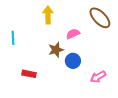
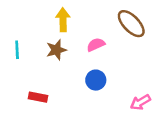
brown star: (56, 50) -> (56, 50), moved
pink arrow: (98, 77) -> (140, 102), moved

